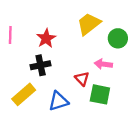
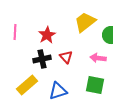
red triangle: (82, 79) -> (66, 57), moved

